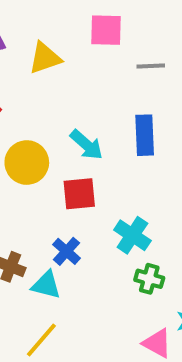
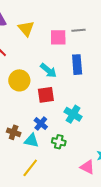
pink square: (106, 30) -> (58, 37), moved
yellow triangle: (45, 58) -> (26, 29), turned -48
green cross: (149, 279) -> (59, 142), moved

